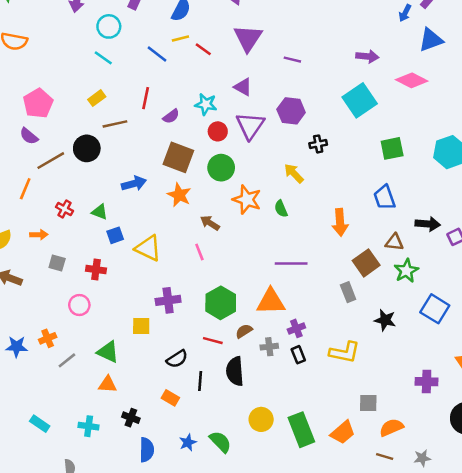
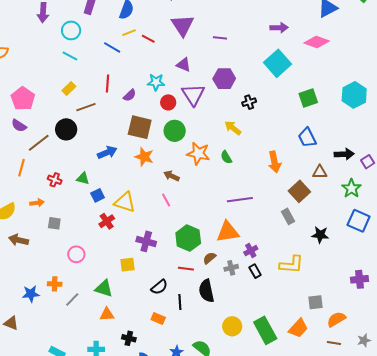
red cross: (96, 270) -> (107, 221), moved, turned -35
green star: (406, 271) -> (352, 188), moved
purple cross: (168, 300) -> (146, 241), turned 30
orange cross: (48, 338) -> (55, 284), turned 32

